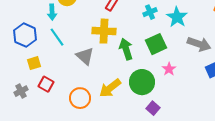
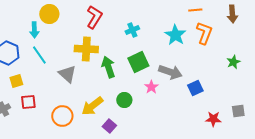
cyan star: (177, 17) -> (175, 35), moved
gray arrow: (199, 44) -> (170, 72), moved
green circle: (142, 82) -> (124, 100), size x0.6
red square: (46, 84) -> (28, 102), turned -35
purple square: (153, 108) -> (109, 126), moved

